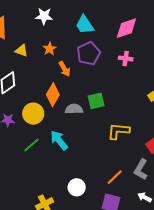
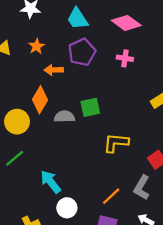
pink diamond: (126, 28) -> (126, 23), turned 55
orange arrow: (64, 69) -> (54, 70), turned 119
cyan arrow: (59, 140) -> (51, 182), moved

